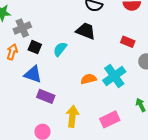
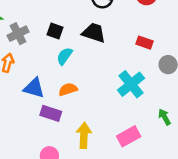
black square: (35, 47) -> (55, 31), moved
orange semicircle: (88, 79) -> (68, 89), moved

